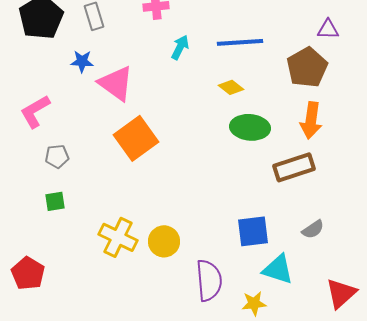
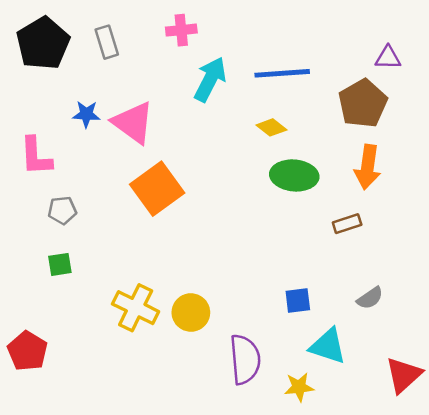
cyan arrow: (180, 47) -> (210, 79), size x1.5
blue star: (82, 61) -> (86, 114), moved
pink L-shape: (35, 111) -> (36, 156), turned -63
brown rectangle: (294, 167) -> (347, 224), size x0.6
blue square: (253, 231) -> (298, 300), size x0.7

